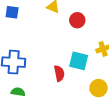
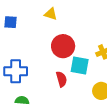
red circle: (77, 20) -> (63, 46), moved, size x1.5

